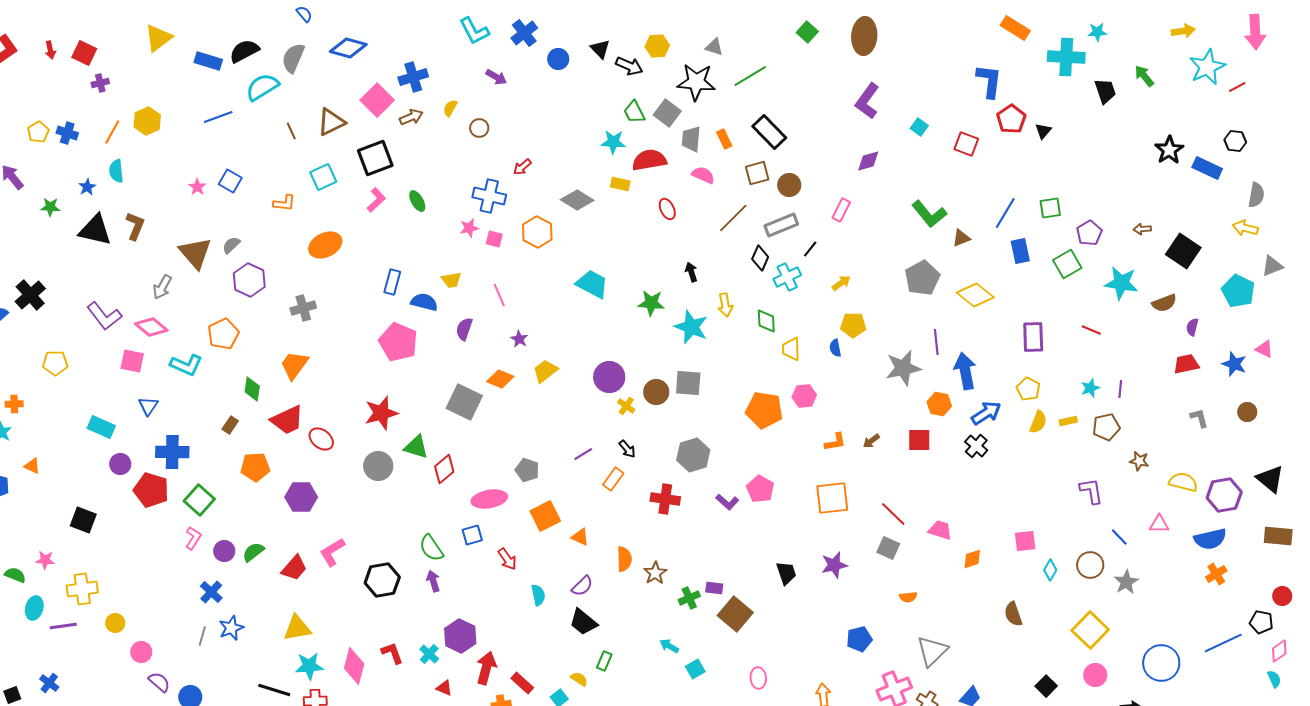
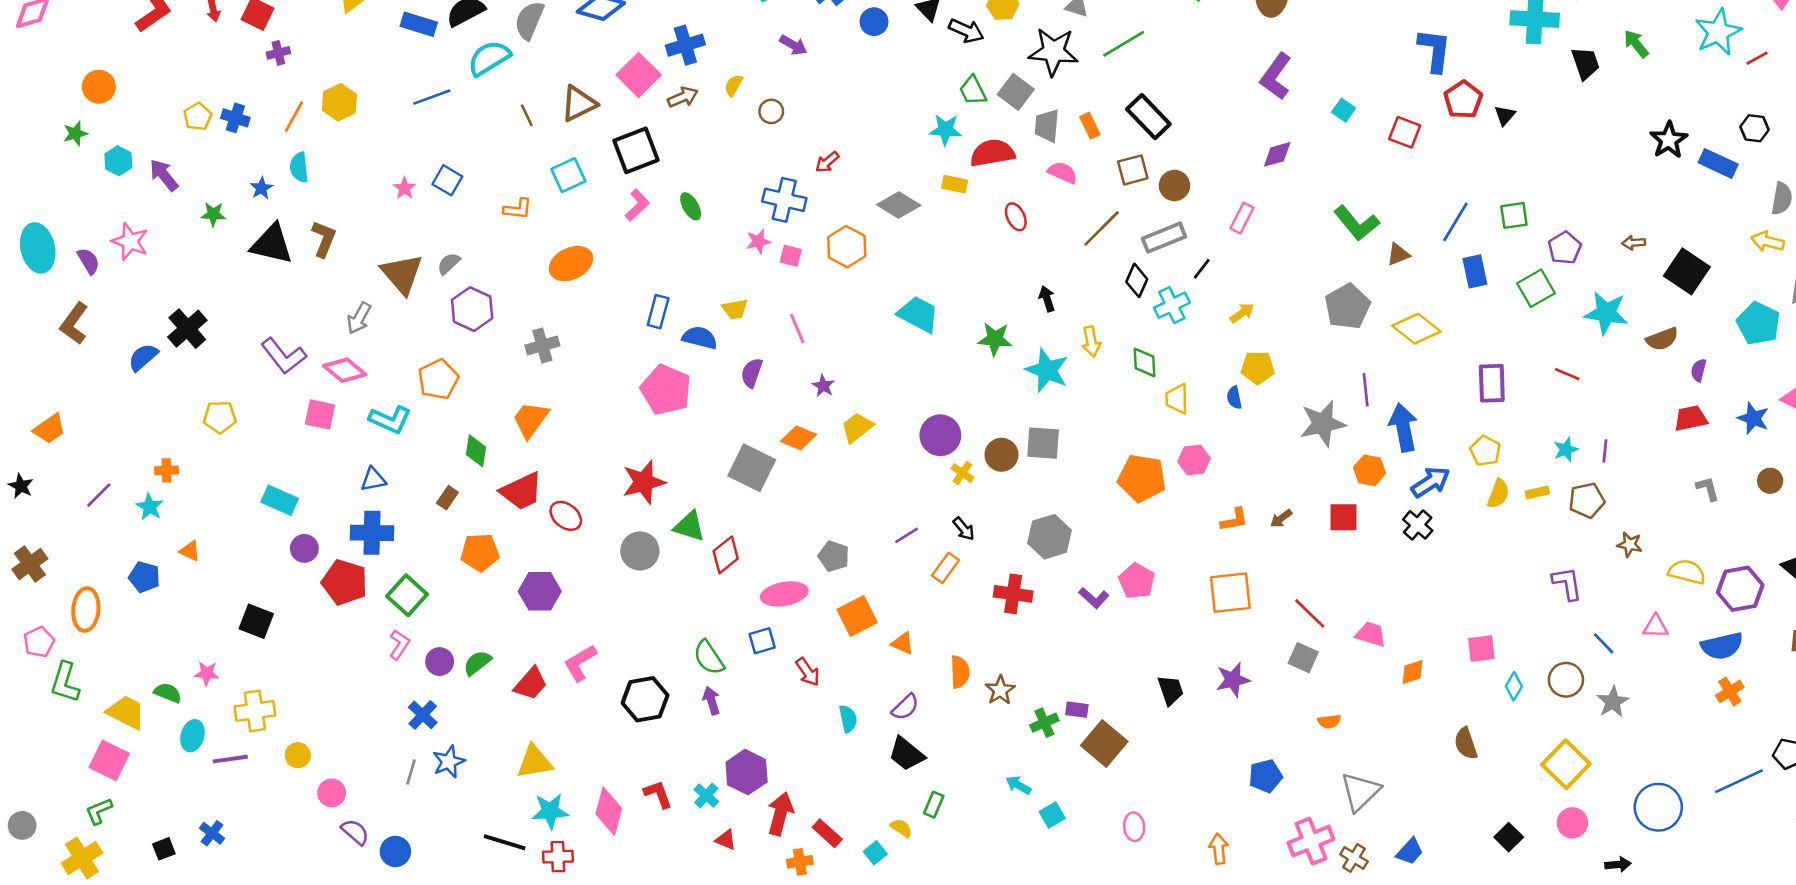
blue triangle: (148, 406) -> (373, 479), moved, turned 45

